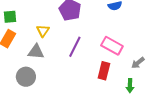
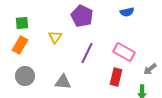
gray triangle: (36, 52) -> (63, 82), moved
gray circle: (26, 77) -> (25, 76), moved

